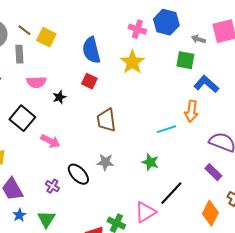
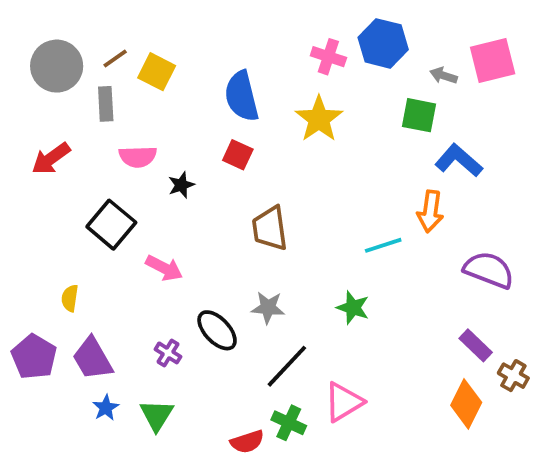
brown line: (24, 30) -> (115, 59), turned -72
purple rectangle: (213, 172) -> (476, 345), moved
black line: (171, 193) -> (287, 366), moved

